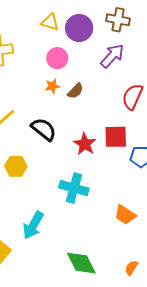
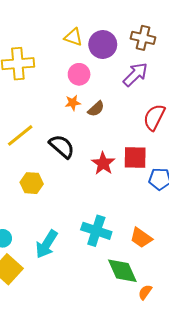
cyan cross: (74, 188) -> (96, 231), moved
green diamond: (81, 263) -> (122, 271), moved

